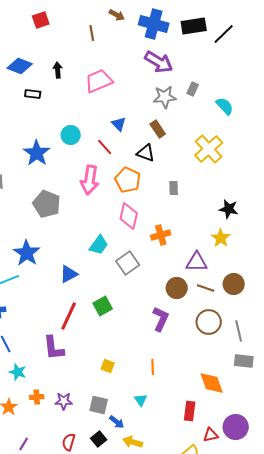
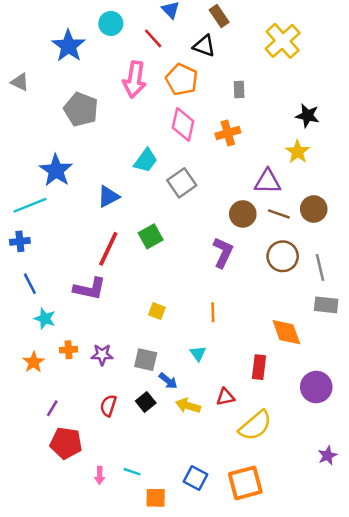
orange cross: (161, 235) -> (228, 133), moved
purple L-shape: (54, 348) -> (90, 289), turned -72
red triangle: (211, 435) -> (225, 397), moved

